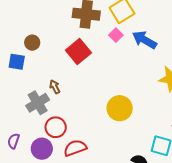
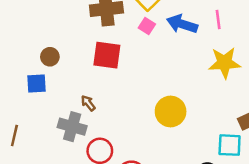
red square: (78, 52) -> (107, 55), turned -30
gray cross: (38, 103) -> (72, 127), turned -30

